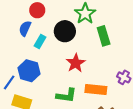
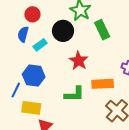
cyan rectangle: (40, 42) -> (40, 45), turned 32

